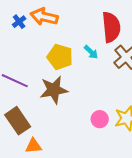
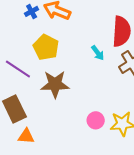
yellow pentagon: (60, 57) -> (46, 47), moved

